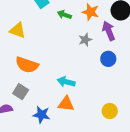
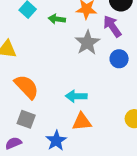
gray star: (85, 40) -> (87, 43), size x1.5
orange semicircle: (27, 65) -> (27, 87), turned -140
blue star: (41, 115) -> (56, 141), turned -30

